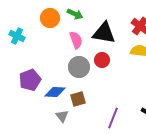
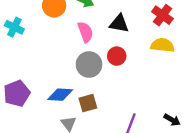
black triangle: (104, 33) -> (119, 24), size x0.7
purple pentagon: (30, 80) -> (17, 93), moved

